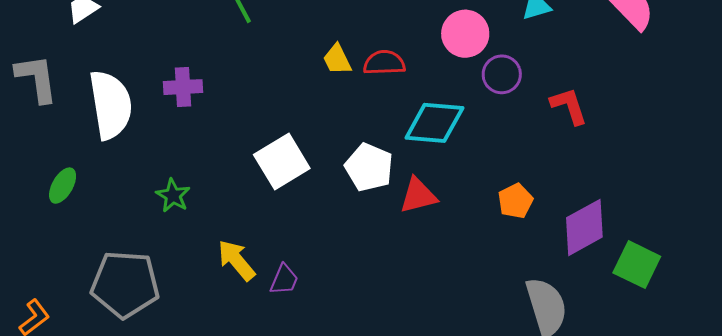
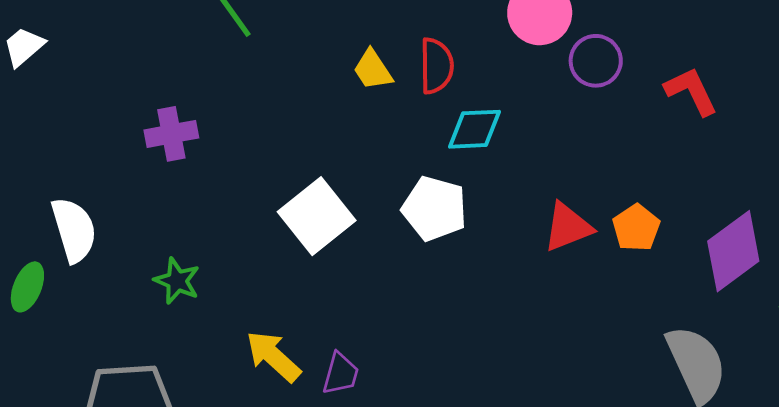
red semicircle: (384, 63) -> (436, 66), turned 99
white semicircle: (111, 105) -> (74, 230), moved, size x0.7
cyan diamond: (434, 123) -> (474, 129), moved, size x0.7
red triangle: (418, 196) -> (568, 227), moved

